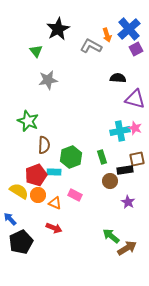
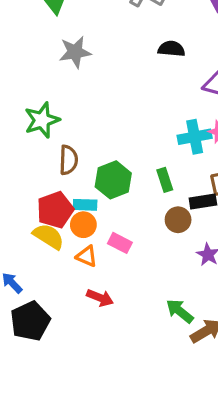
black semicircle: (118, 78) -> (171, 49), moved
green star: (28, 121) -> (42, 120), turned 30
yellow semicircle: (19, 191) -> (49, 236), moved
orange circle: (38, 195) -> (83, 225), moved
red arrow: (54, 228) -> (100, 298), moved

